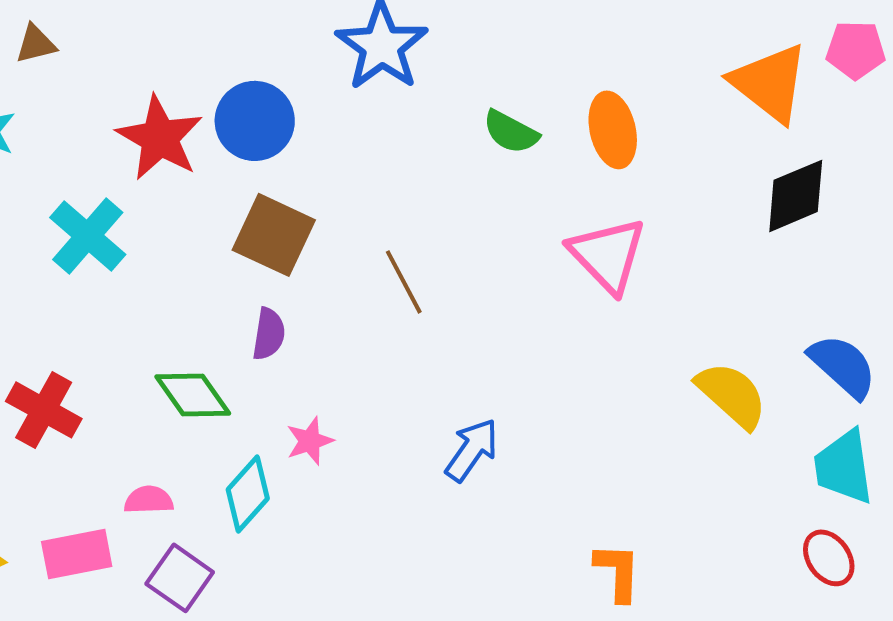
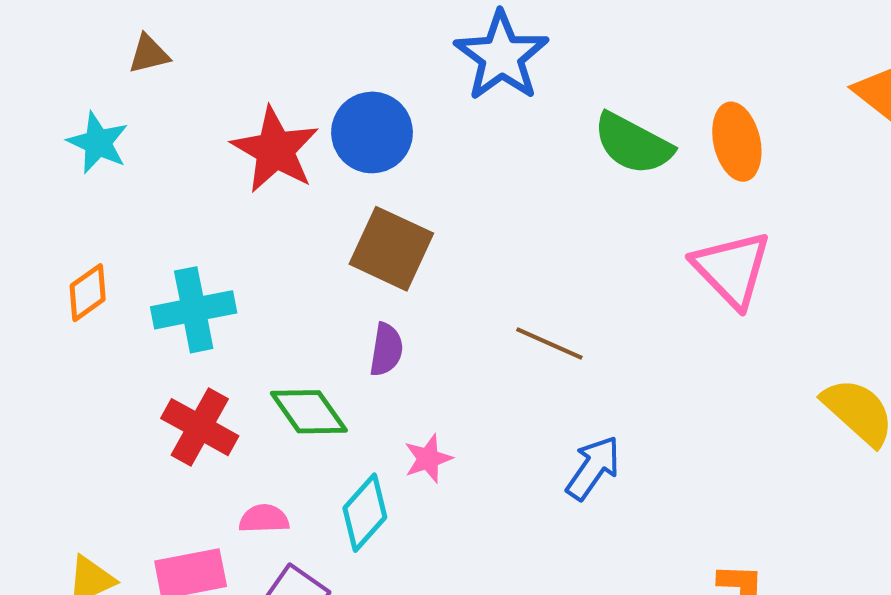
green semicircle: (511, 132) -> (633, 144), size x1.4
cyan cross: (88, 236) -> (194, 310), moved, turned 38
brown line: (404, 282) -> (549, 343), moved, turned -38
red cross: (44, 410) -> (200, 427), moved

